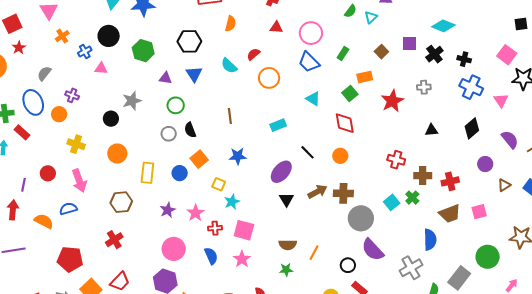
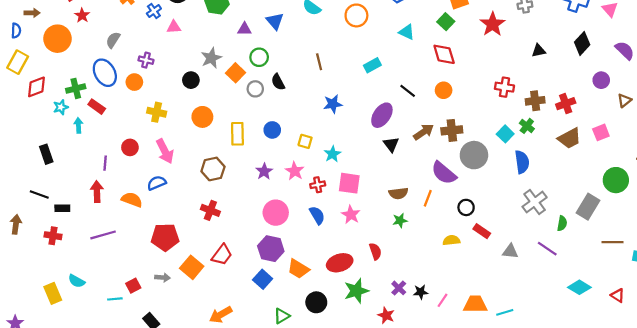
orange square: (199, 159) -> (235, 73), moved
yellow square: (219, 184) -> (305, 141), moved
red cross: (114, 240) -> (210, 210), turned -30
blue semicircle: (430, 240) -> (522, 162), moved
purple semicircle: (373, 250) -> (444, 173), moved

